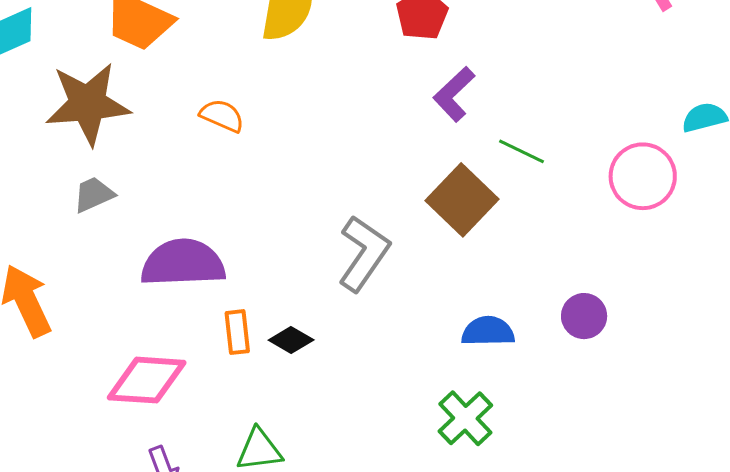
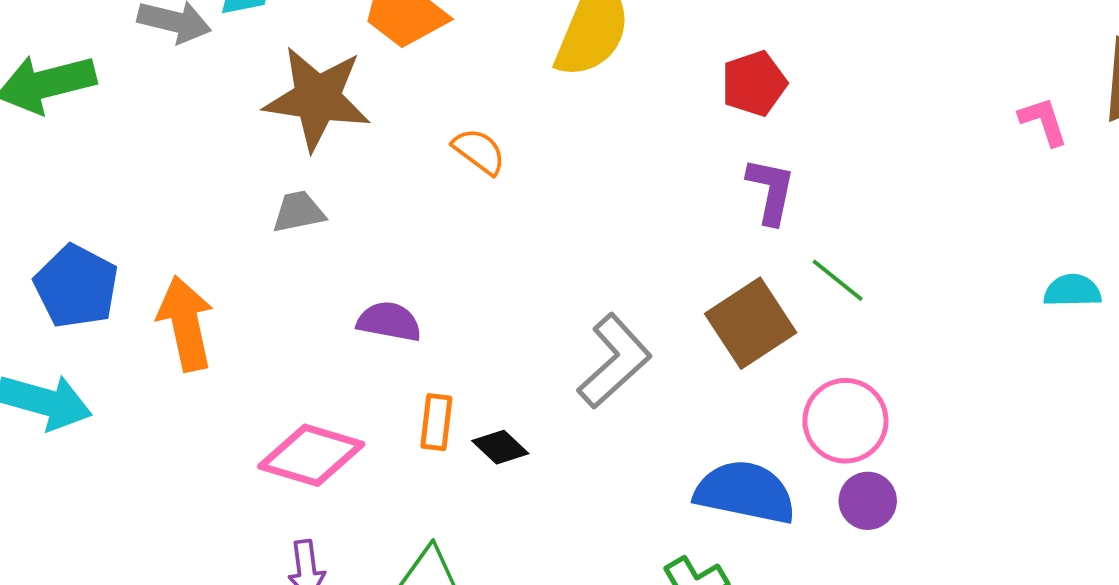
purple L-shape: (454, 94) -> (771, 191), turned 132
pink circle: (643, 176) -> (845, 421), moved
purple semicircle: (183, 263) -> (389, 322), size x0.6
blue semicircle: (488, 331) -> (745, 492), size x1.5

